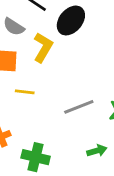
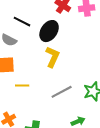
yellow L-shape: (43, 47) -> (53, 57), moved

